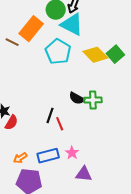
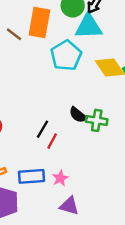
cyan triangle: (72, 24) -> (89, 27), turned -40
orange rectangle: (31, 29) -> (39, 22), turned -40
red line: (60, 124) -> (52, 141), turned 40

